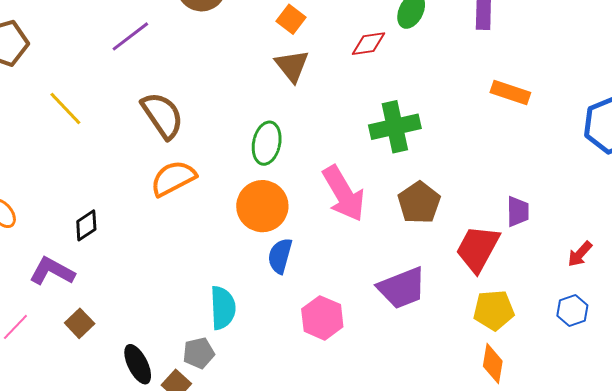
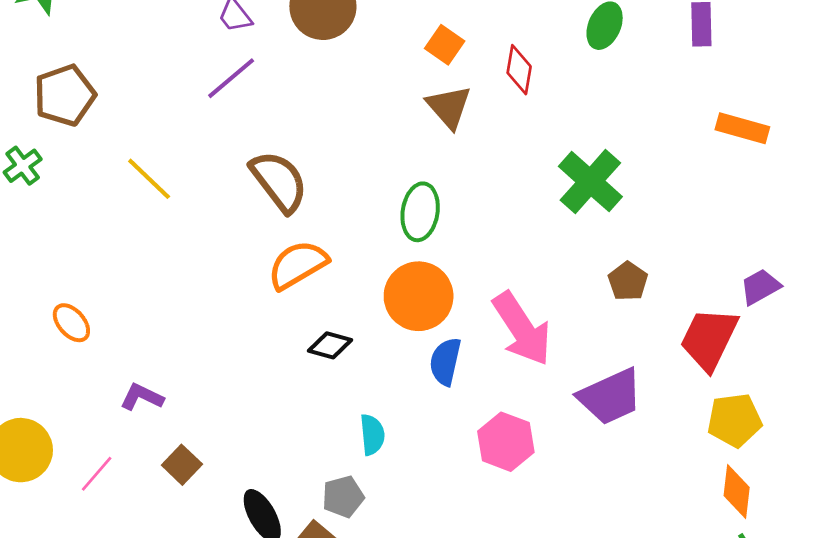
red diamond: (368, 44) -> (519, 70), moved, turned -69
green cross: (395, 127) -> (590, 182), turned -33
pink arrow: (344, 194) -> (522, 329), moved
brown pentagon: (419, 203) -> (628, 281), size x0.7
purple trapezoid: (518, 212) -> (760, 287), turned -116
black diamond: (86, 225) -> (330, 345), moved, turned 52
purple L-shape: (52, 271) -> (142, 397), size x0.7
cyan semicircle: (223, 308) -> (372, 435), size x0.7

